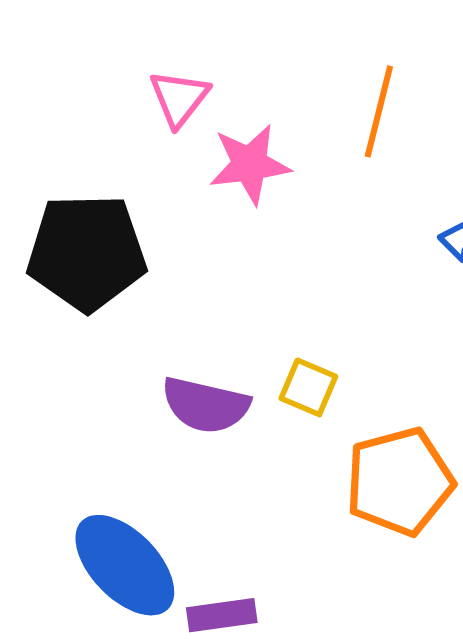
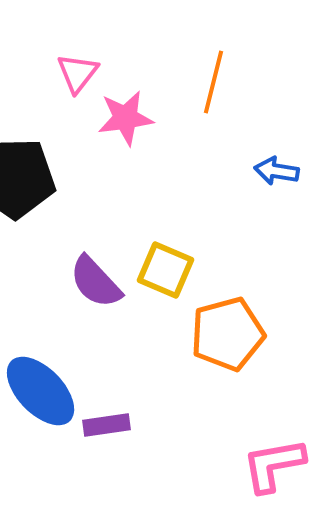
yellow square: (308, 387) -> (166, 270), size x1.4
purple semicircle: (206, 405) -> (96, 282), turned 34

